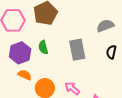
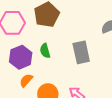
orange semicircle: (25, 75) -> (26, 80), turned -72

